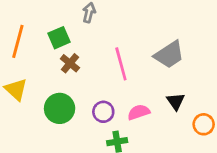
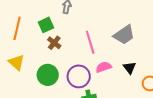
purple circle: (103, 112) -> (79, 76), size x1.5
pink semicircle: (139, 112) -> (104, 67), moved

